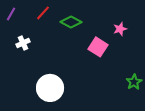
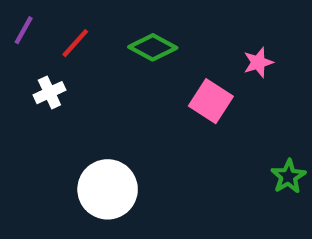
red line: (43, 13) -> (75, 43), moved

